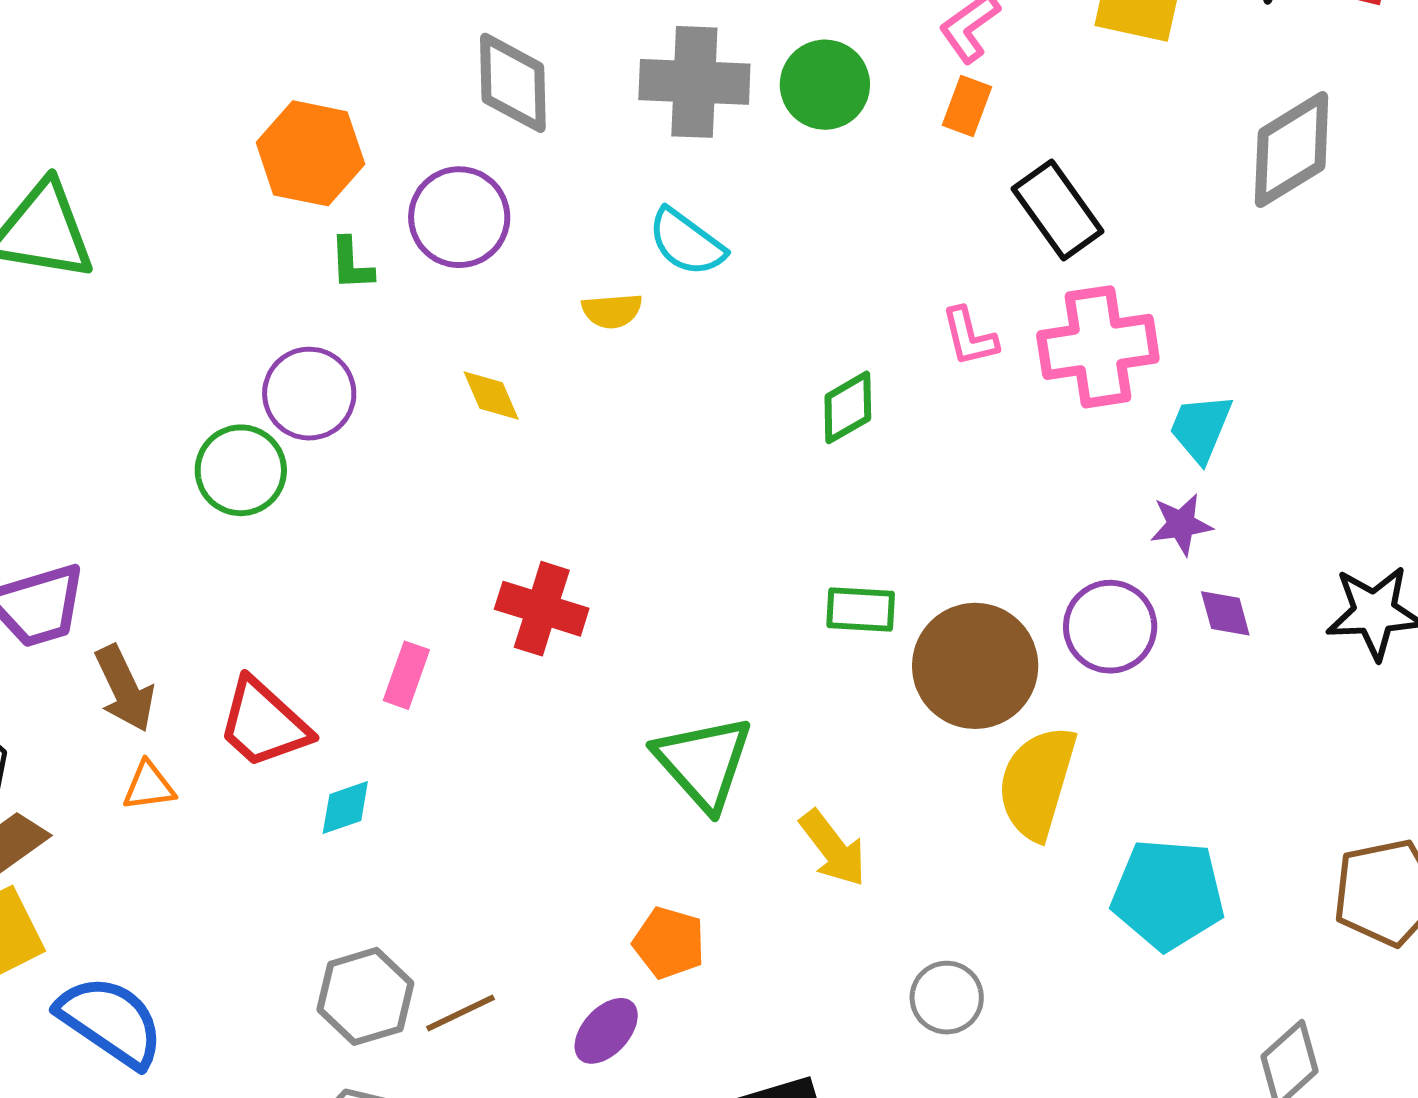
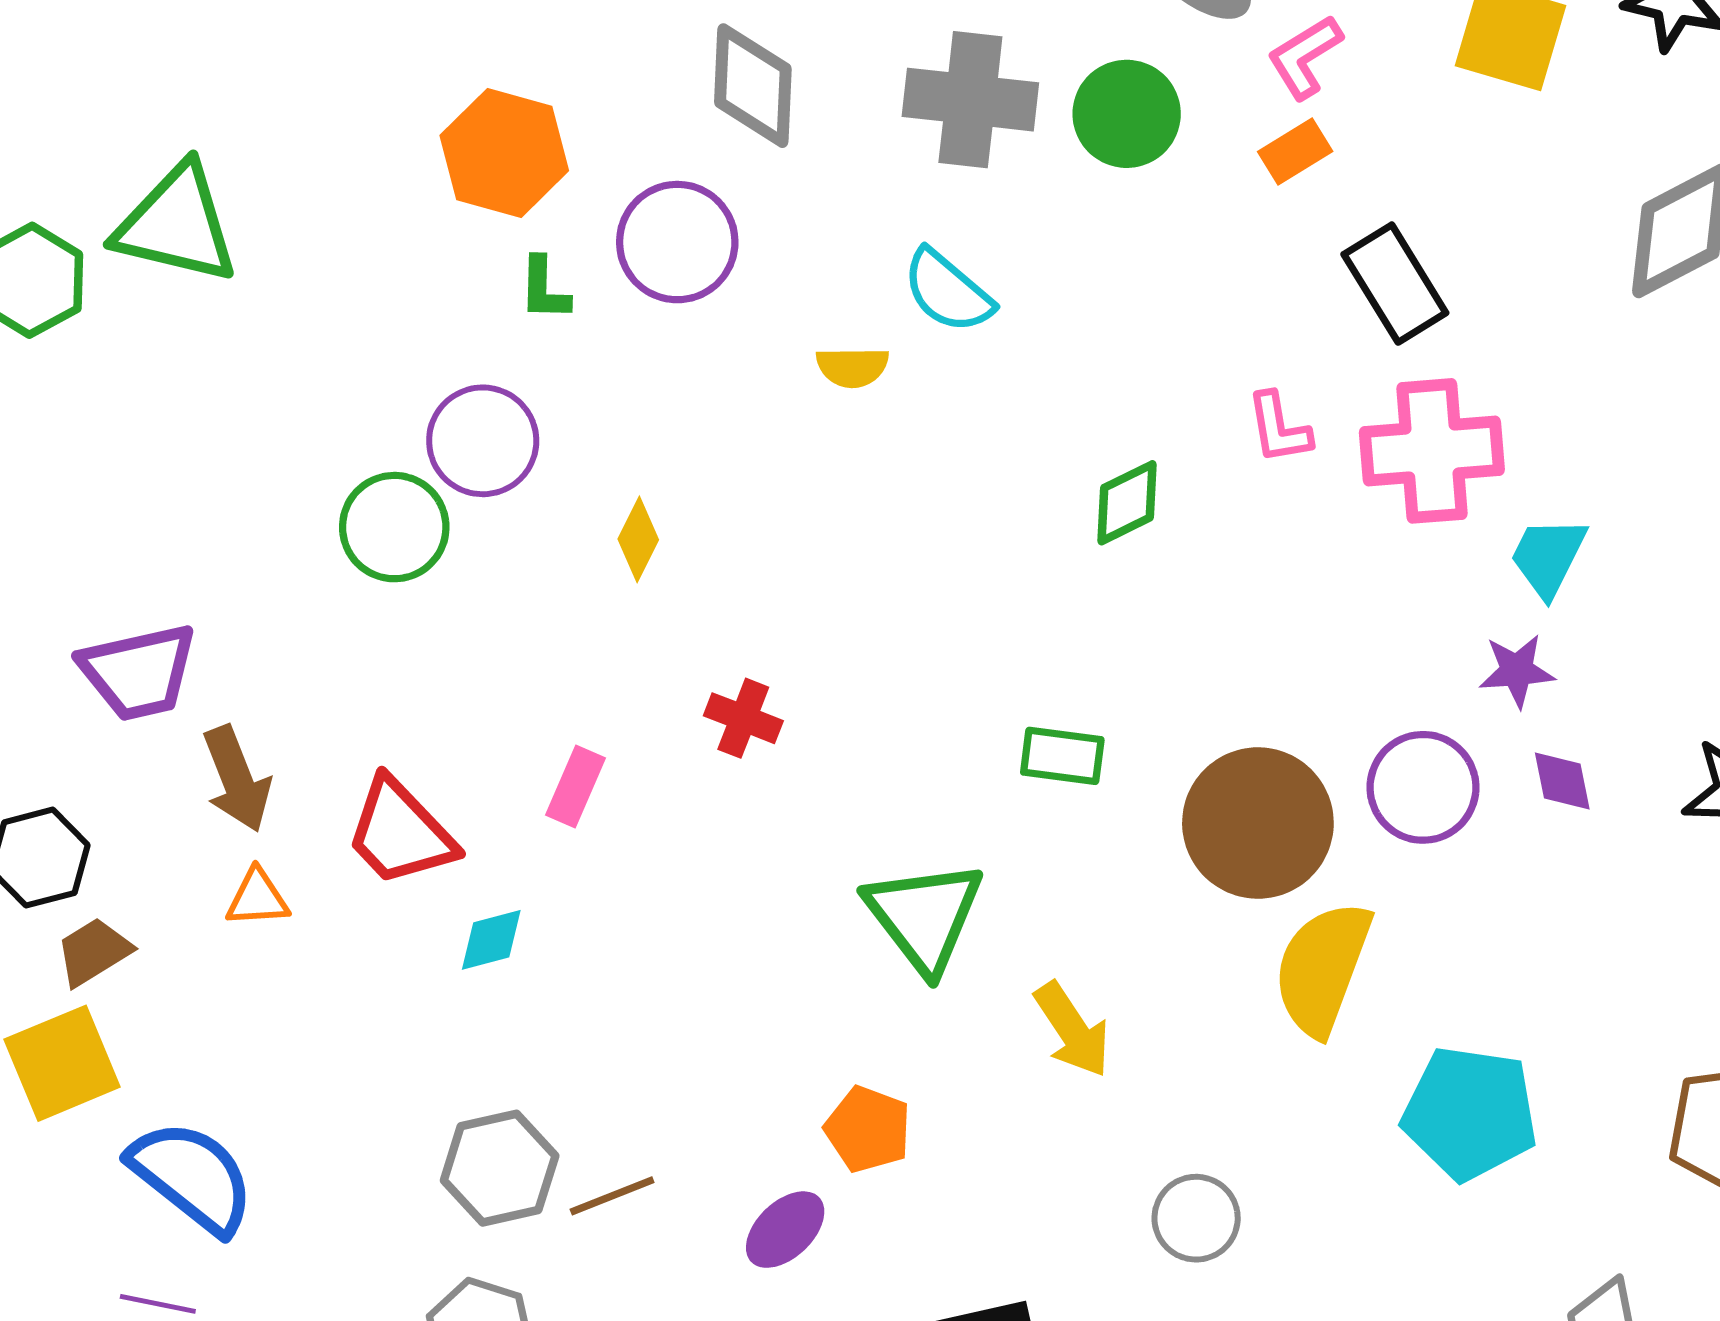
orange rectangle: (967, 106) -> (1295, 151), turned 34
yellow diamond: (491, 396) -> (638, 539), moved, turned 46
red cross: (542, 609) -> (743, 718), size x0.7
green rectangle: (861, 610) -> (1062, 756), moved

